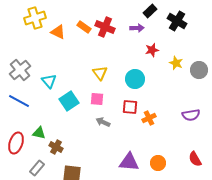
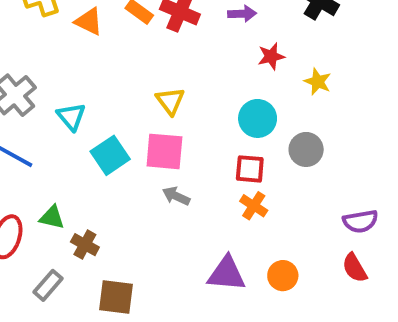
gray circle: (199, 70) -> (306, 149), moved
cyan circle: (135, 79) -> (258, 118), moved
pink square: (97, 99) -> (164, 151), size x1.5
red square: (130, 107) -> (250, 169), moved
purple semicircle: (191, 115) -> (360, 221), moved
orange cross: (149, 118) -> (254, 206), moved, turned -32

